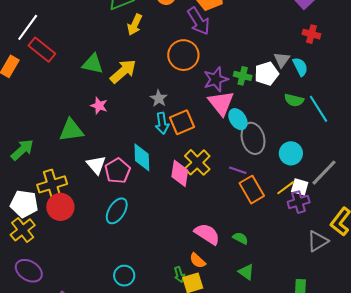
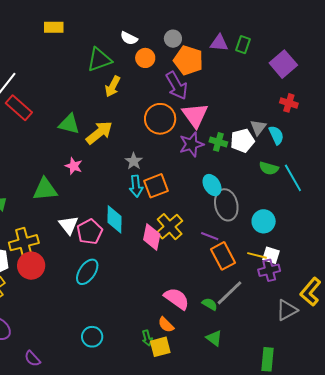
pink triangle: (221, 103) -> (195, 115), moved
gray line: (324, 173) -> (230, 293), moved
yellow line: (286, 188) -> (257, 255), turned 48

